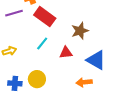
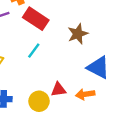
red triangle: (66, 53) -> (58, 90), moved
yellow circle: (37, 79) -> (39, 101), moved

